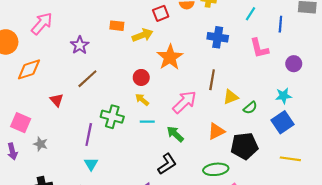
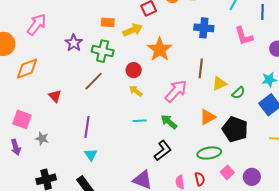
brown line: (87, 79) -> (94, 81), moved
green cross: (112, 117) -> (103, 51), moved
cyan line: (147, 122) -> (140, 121), moved
black pentagon: (244, 146) -> (235, 129), turned 30

